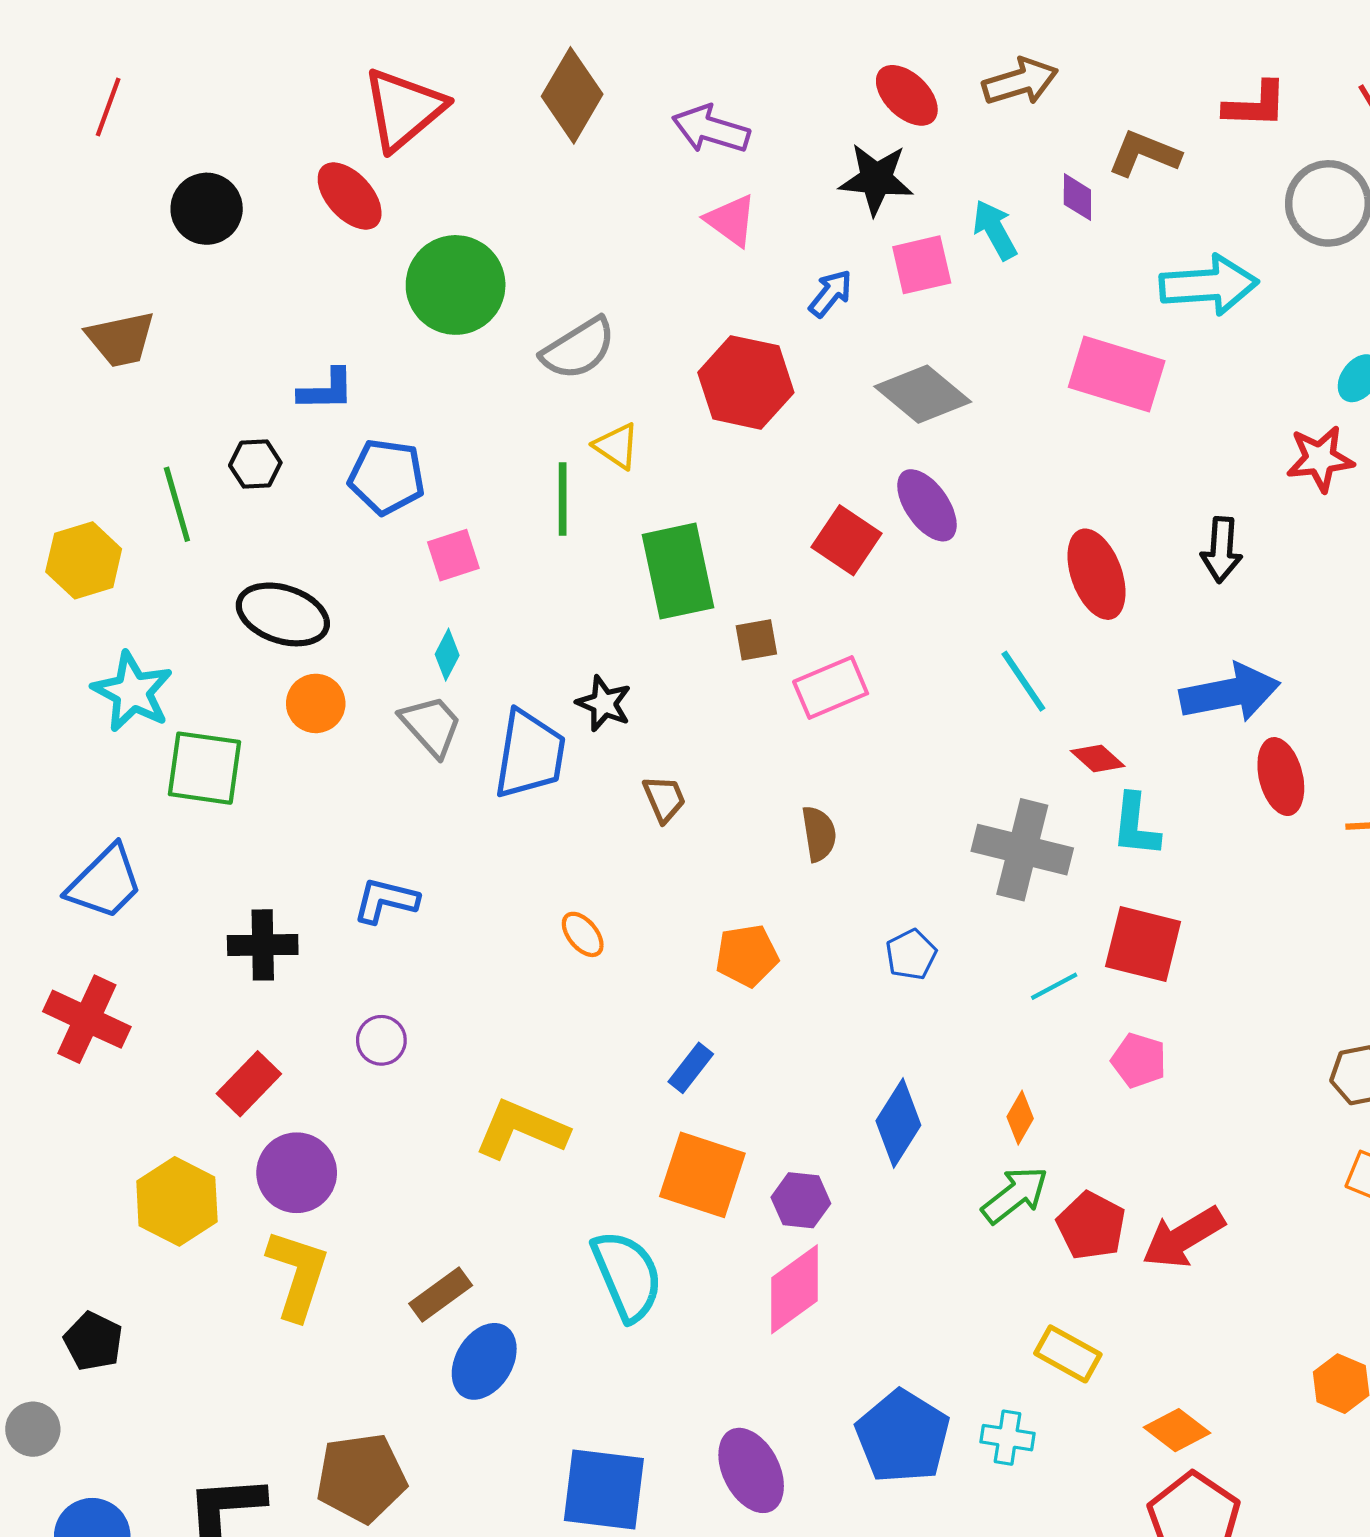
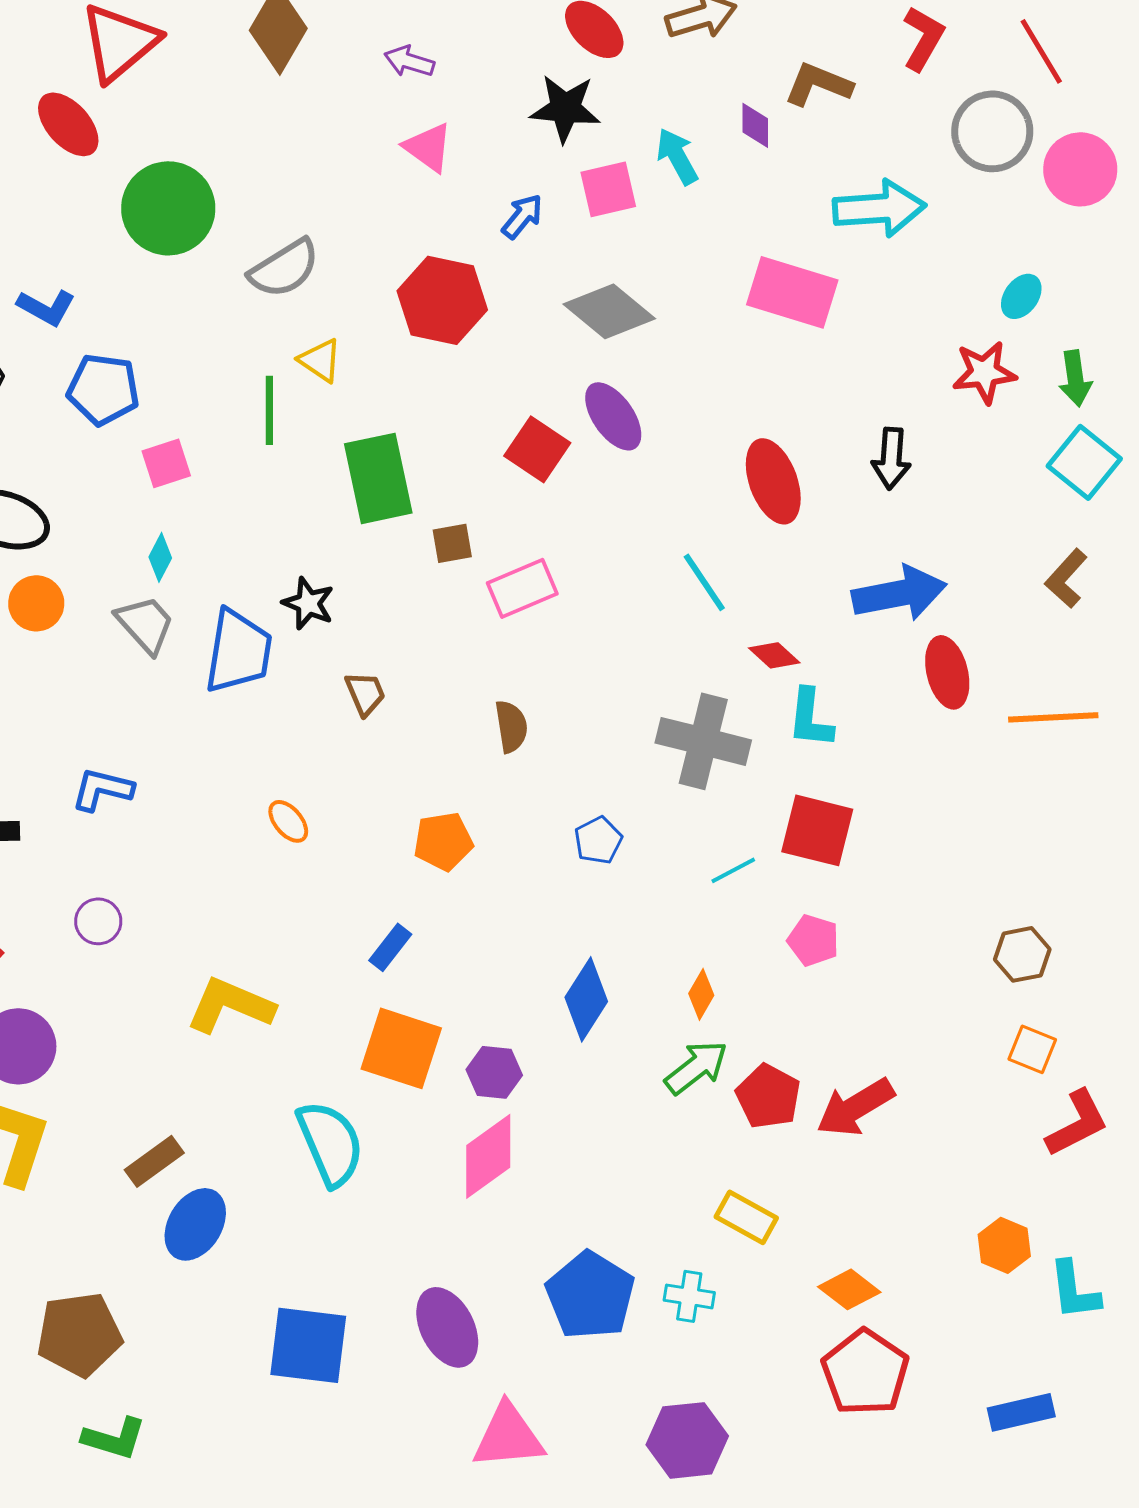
red L-shape: (1255, 105) -> (923, 38), turned -62
purple arrow: (711, 129) -> (409, 61), size x0.7
blue L-shape: (326, 390) -> (46, 307), turned 30

